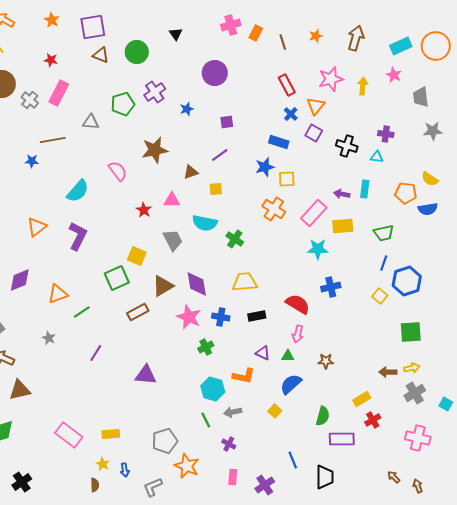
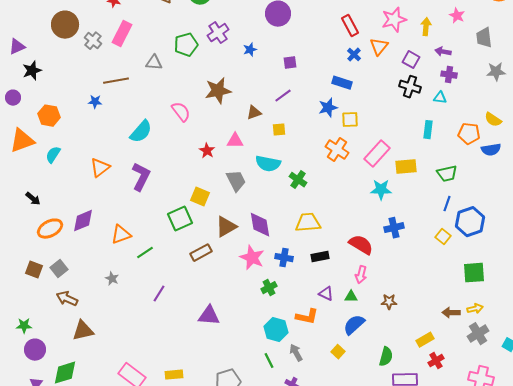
purple square: (314, 133) -> (411, 60), moved
purple arrow: (342, 194) -> (443, 52), moved
gray arrow: (233, 412) -> (296, 353), turned 72

